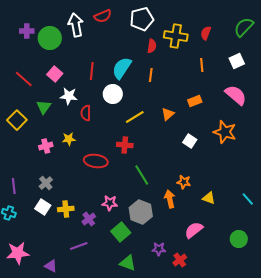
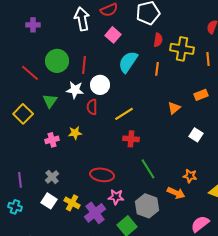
yellow cross: (176, 36) -> (182, 49), moved
green circle: (50, 38) -> (57, 61), moved
red line: (92, 71) -> (84, 65), moved
pink square: (55, 74) -> (113, 35), moved
white circle: (113, 94) -> (100, 85), moved
yellow line: (135, 117) -> (124, 114), moved
red ellipse: (96, 161) -> (102, 175), moved
orange arrow: (170, 199) -> (176, 193), turned 126
yellow cross: (66, 209) -> (72, 203), turned 35
purple cross: (89, 219) -> (95, 213), size x1.5

